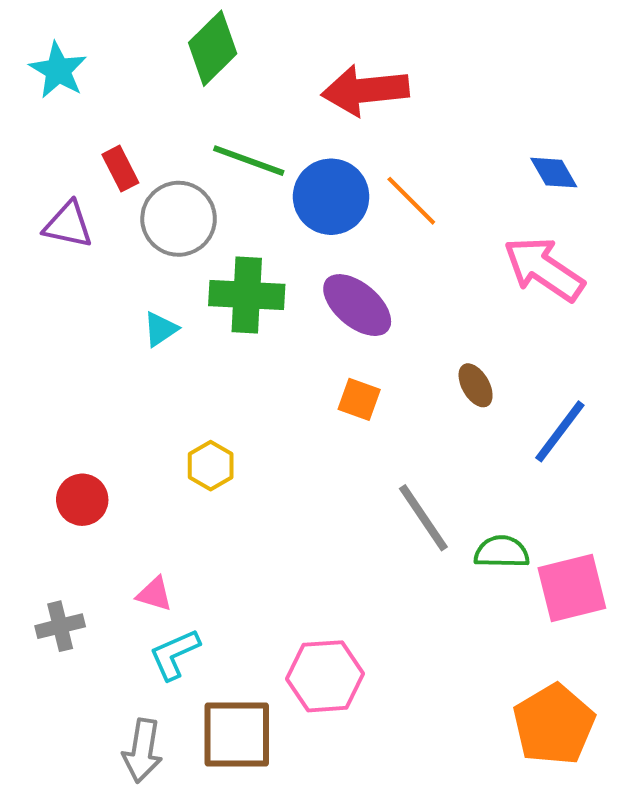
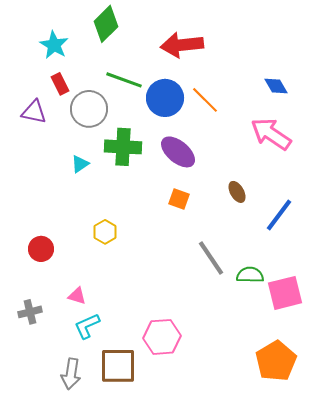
cyan star: (58, 70) -> (54, 45), moved

